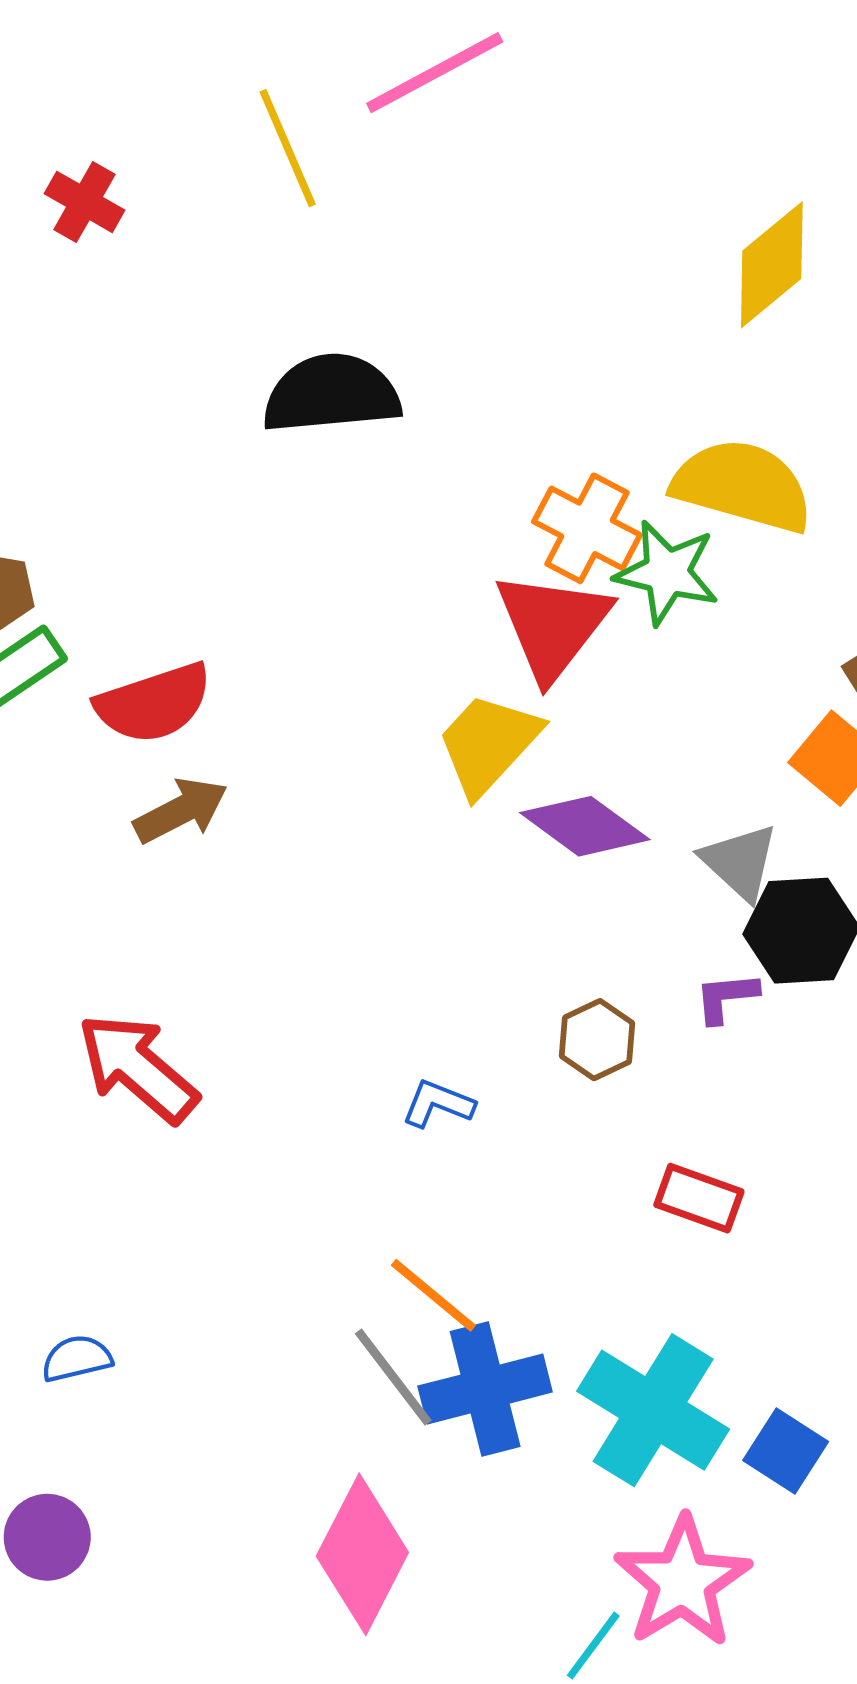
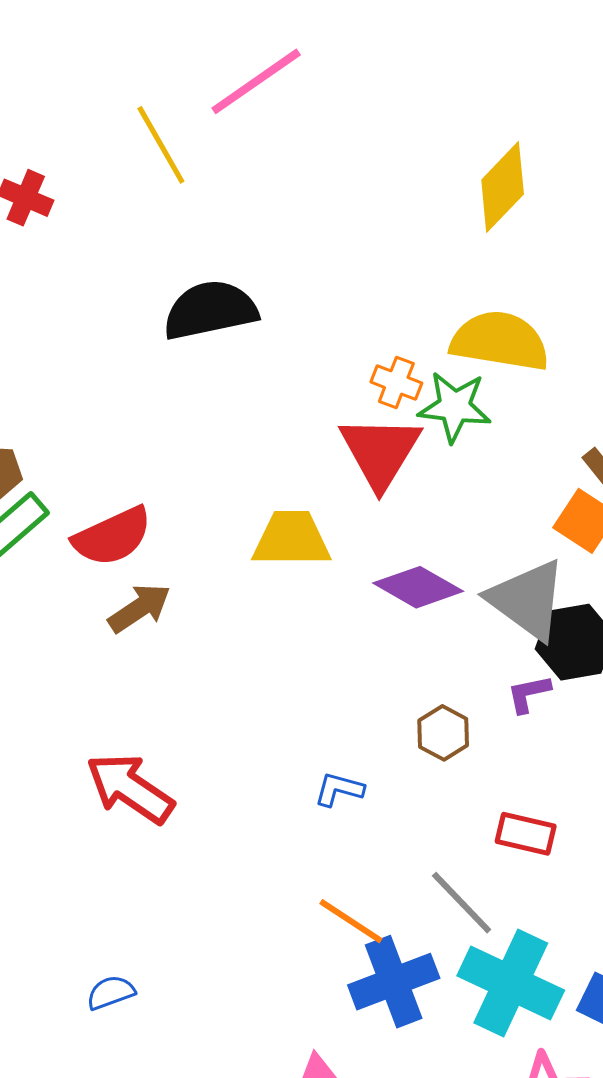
orange cross: (587, 528) -> (396, 383), size x0.7
yellow trapezoid: (488, 744) -> (291, 539), moved, turned 54
gray triangle: (740, 862) -> (527, 600), size x1.5
gray line: (393, 1377) -> (462, 903), moved

